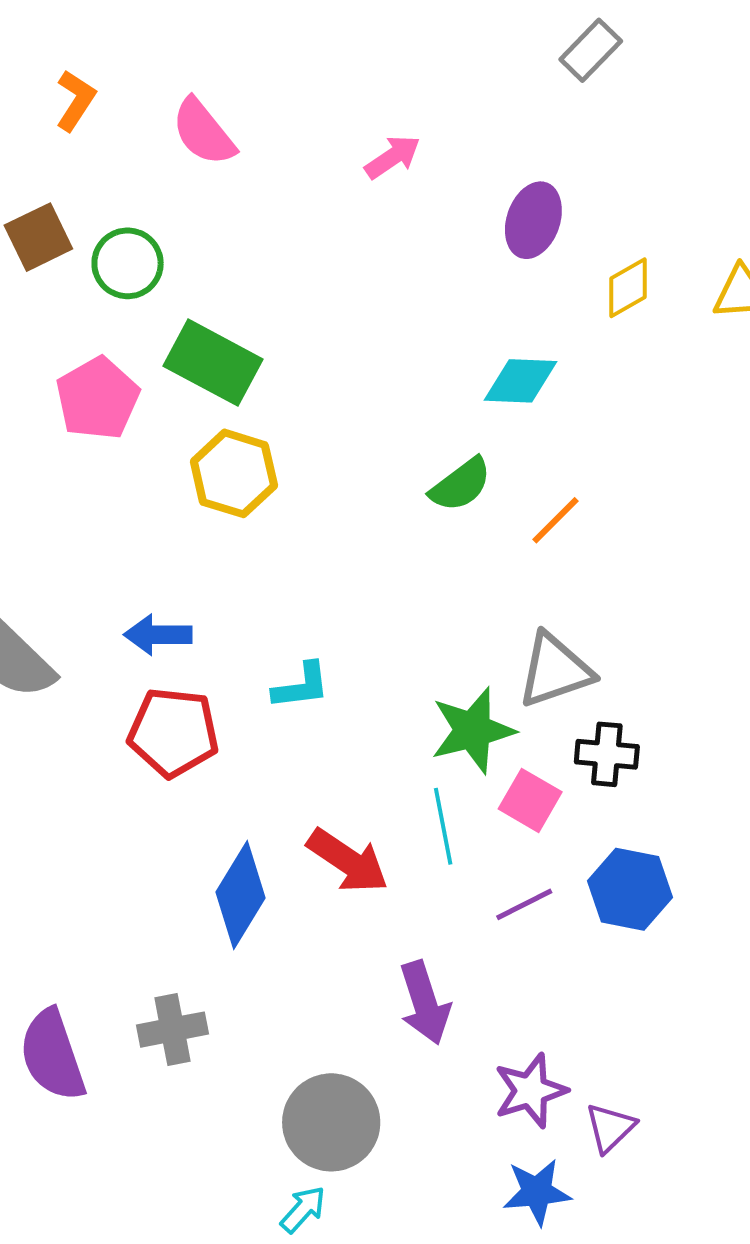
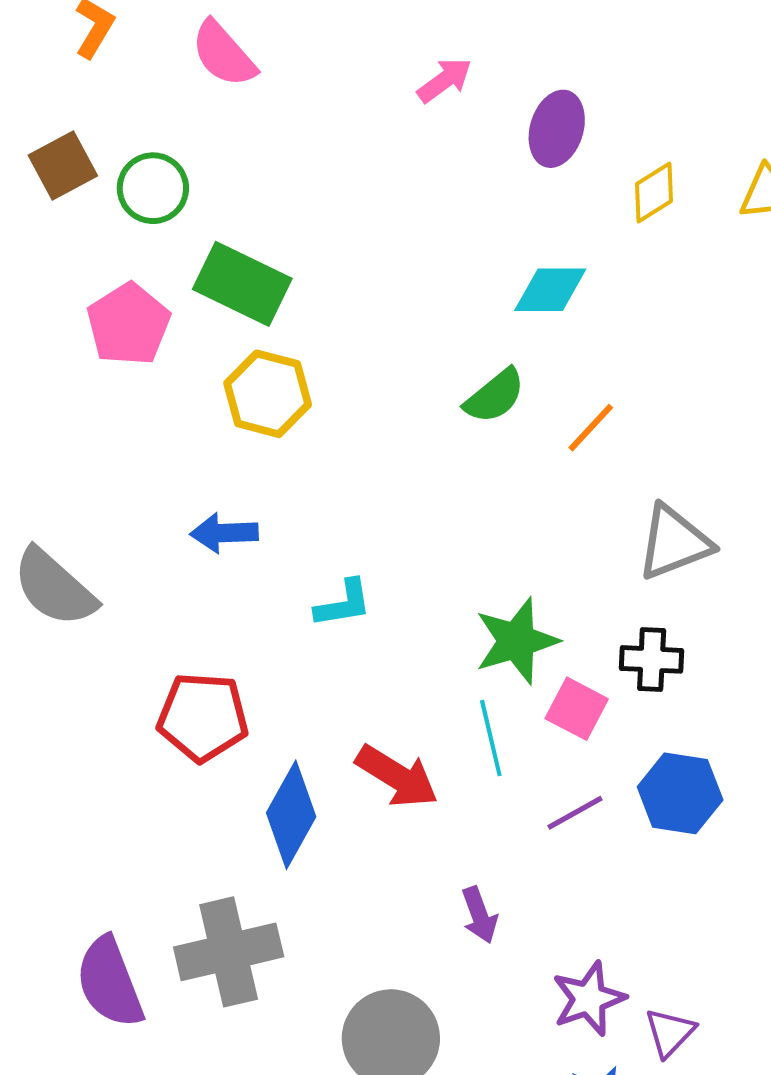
pink arrow: (393, 157) -> (445, 80), moved
blue arrow: (158, 635) -> (224, 533), moved
gray triangle: (555, 670) -> (674, 542), moved
red pentagon: (173, 732) -> (203, 717), moved
purple arrow: (425, 1003) -> (479, 915), size x0.7
gray cross: (172, 1030) -> (229, 952), size x1.5

